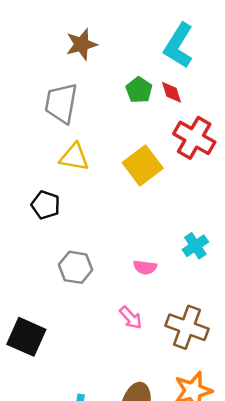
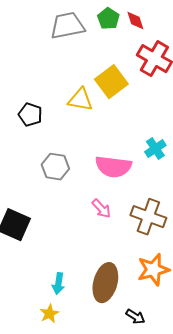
gray trapezoid: (61, 103) -> (67, 26), moved, turned 69
yellow triangle: (74, 157) -> (80, 100), moved
pink semicircle: (145, 267) -> (113, 167), size x1.8

